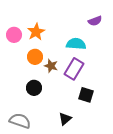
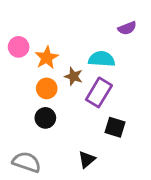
orange star: (36, 32) -> (47, 58), moved
orange circle: (35, 57) -> (47, 88), moved
brown star: (51, 66) -> (73, 76), moved

